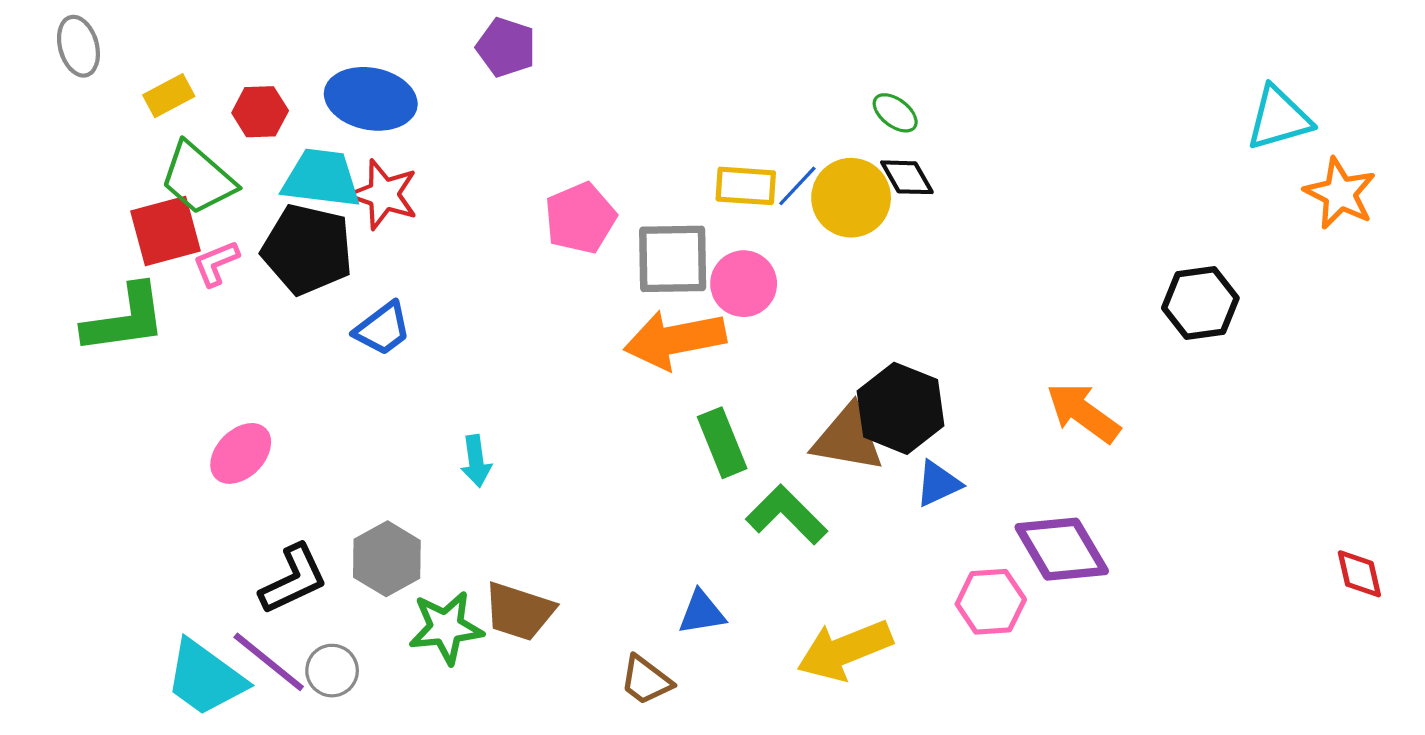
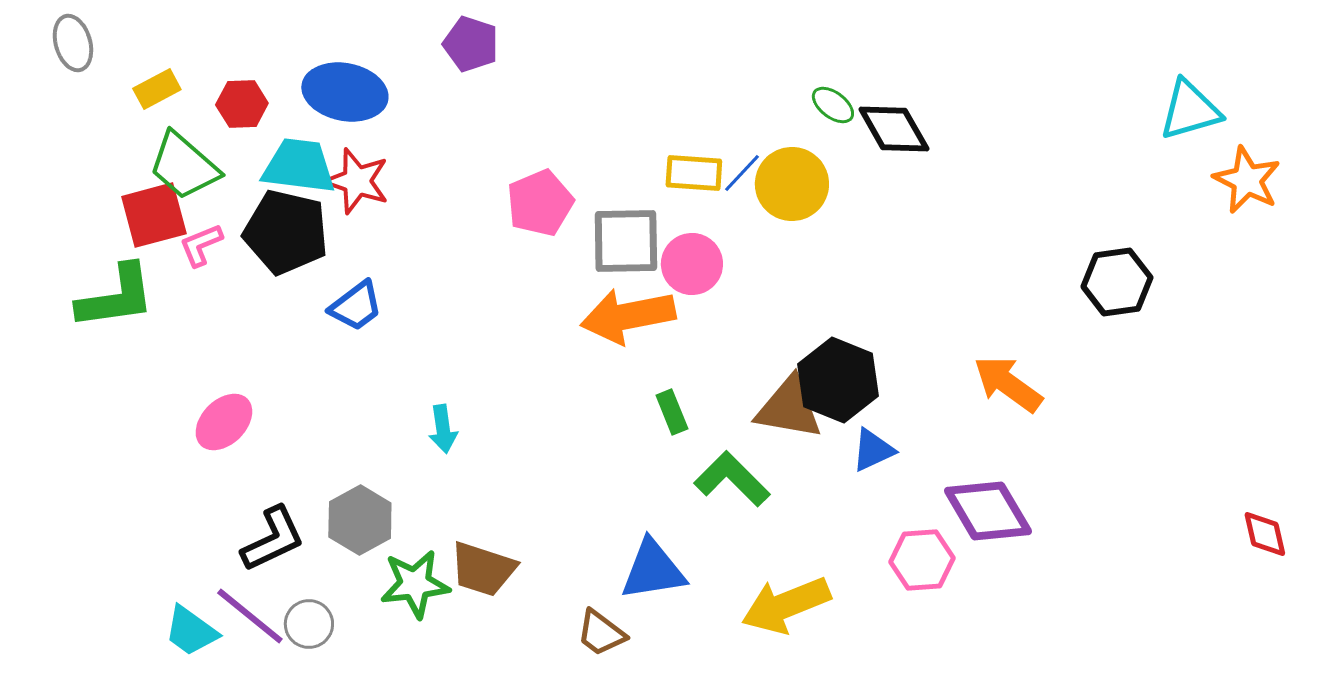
black diamond: (907, 177) -> (894, 129), moved, size x1.4
green rectangle: (722, 443) -> (672, 412), size x0.7
blue triangle: (702, 613) -> (653, 570), size x1.5
cyan trapezoid: (205, 678) -> (191, 631), size x0.7

